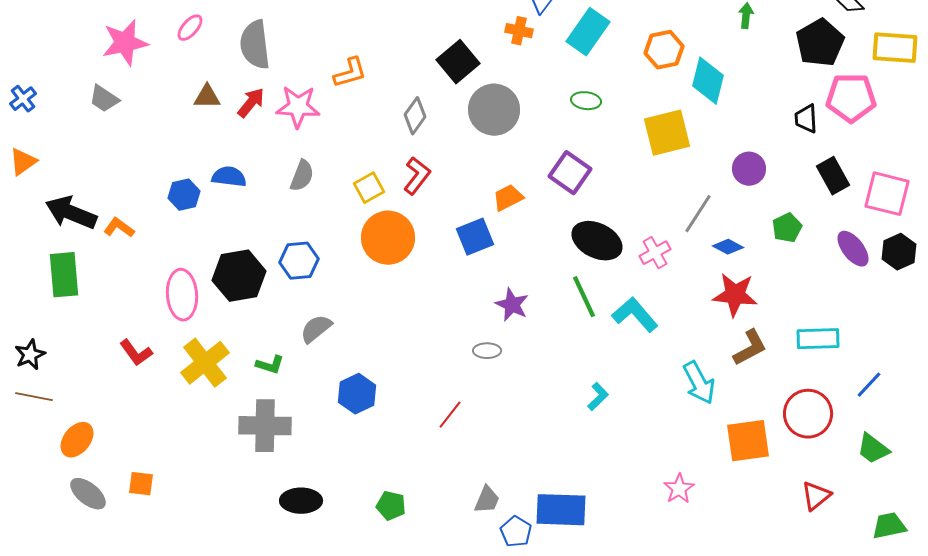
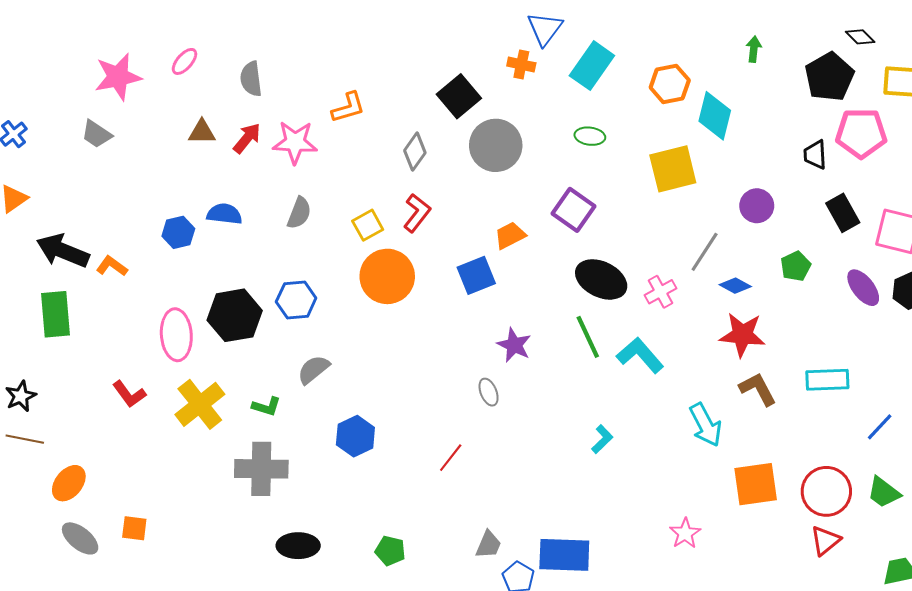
gray semicircle: (255, 45) -> (251, 79), size x0.7
brown L-shape: (750, 348) -> (758, 389), turned -90
gray ellipse: (487, 351) -> (489, 392), turned 68
red circle: (808, 414) -> (826, 491), moved

